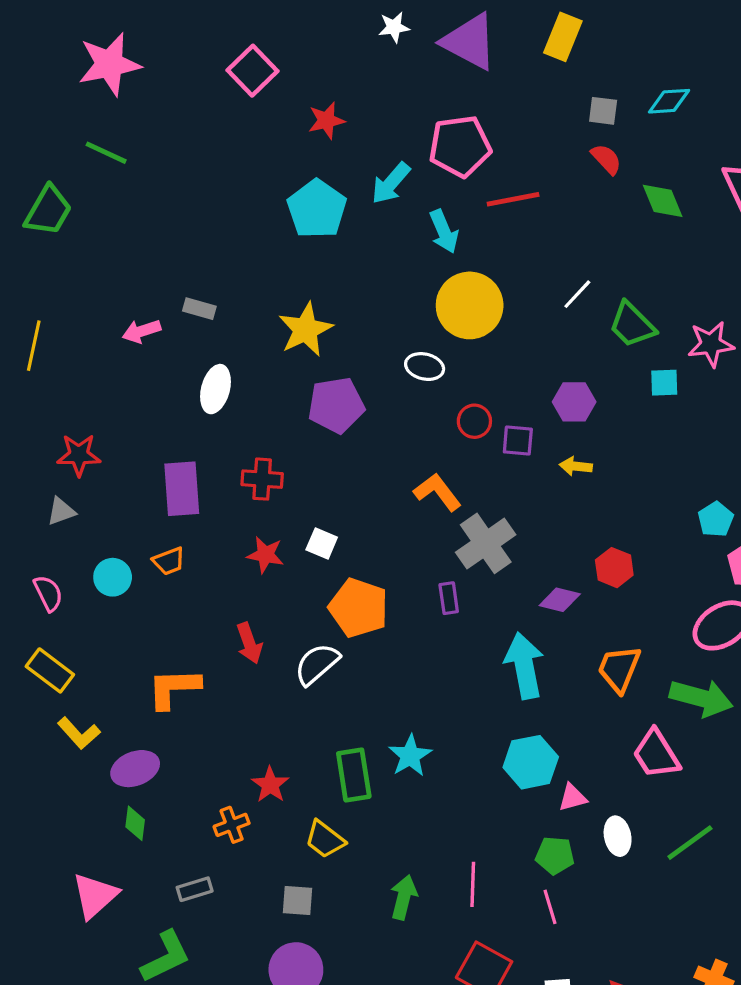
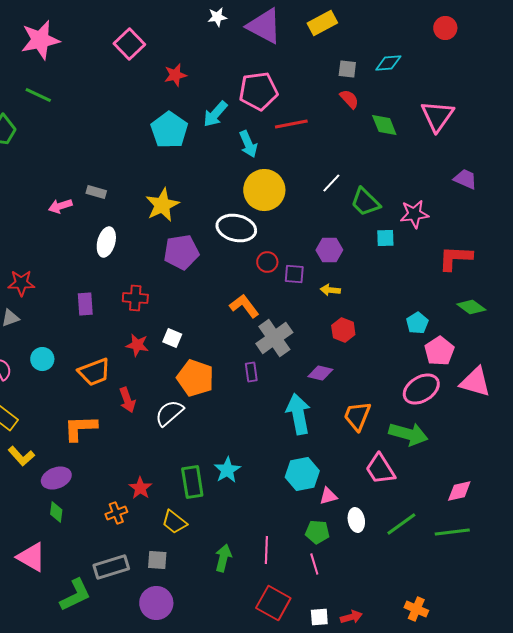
yellow rectangle: (563, 37) -> (322, 23), turned 40
white ellipse: (425, 367) -> (236, 228), size x1.6
purple rectangle: (182, 489) -> (85, 304), size x0.7
orange trapezoid: (169, 561) -> (94, 372), moved, size x1.6
red hexagon: (614, 568) -> (343, 330), moved
gray rectangle: (195, 889) -> (111, 567), moved, size x1.6
pink triangle: (95, 896) -> (31, 557), turned -48

